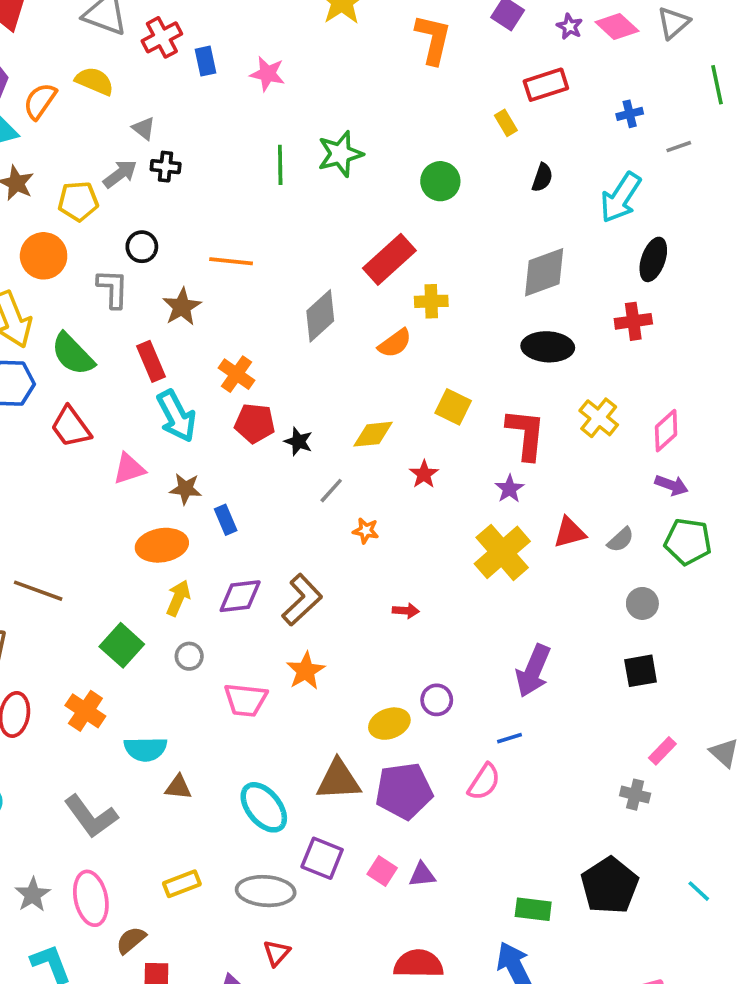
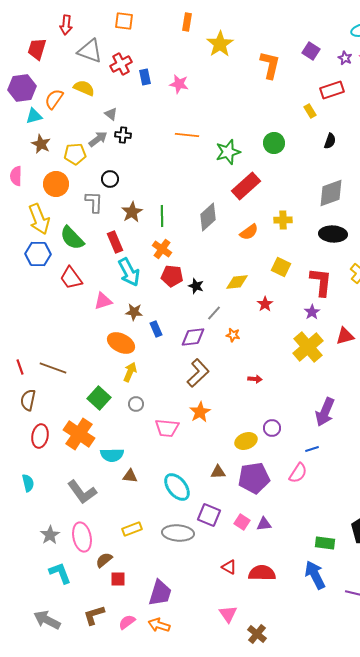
green star: (340, 154) -> (228, 152), moved
green line: (280, 165) -> (162, 216), moved
orange line: (231, 261) -> (187, 135), moved
yellow cross: (431, 301) -> (283, 220), moved
orange ellipse: (162, 545) -> (121, 343), turned 36
purple diamond: (240, 596) -> (193, 337), moved
orange cross: (85, 711) -> (79, 434), size x1.4
brown triangle: (338, 780) -> (218, 472), size x0.6
red triangle: (277, 953) -> (229, 567), moved, turned -42

